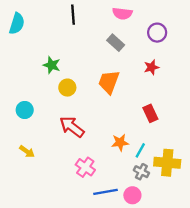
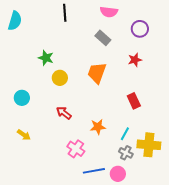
red arrow: (72, 127) -> (64, 113), size x0.7
orange star: (120, 143) -> (98, 127), moved

